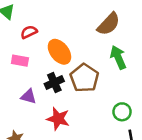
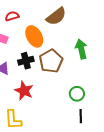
brown semicircle: (109, 24) -> (56, 16), moved

